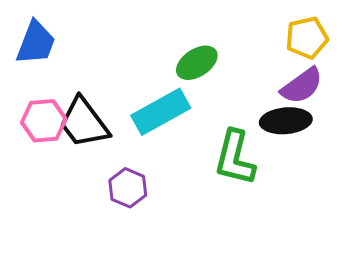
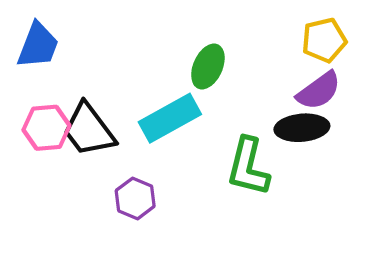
green ellipse: (197, 63) -> (208, 67), turned -33

